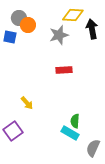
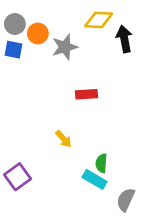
gray circle: (19, 18) -> (15, 24), moved
gray star: (59, 35) -> (65, 47), moved
yellow arrow: (27, 103) -> (64, 139), moved

